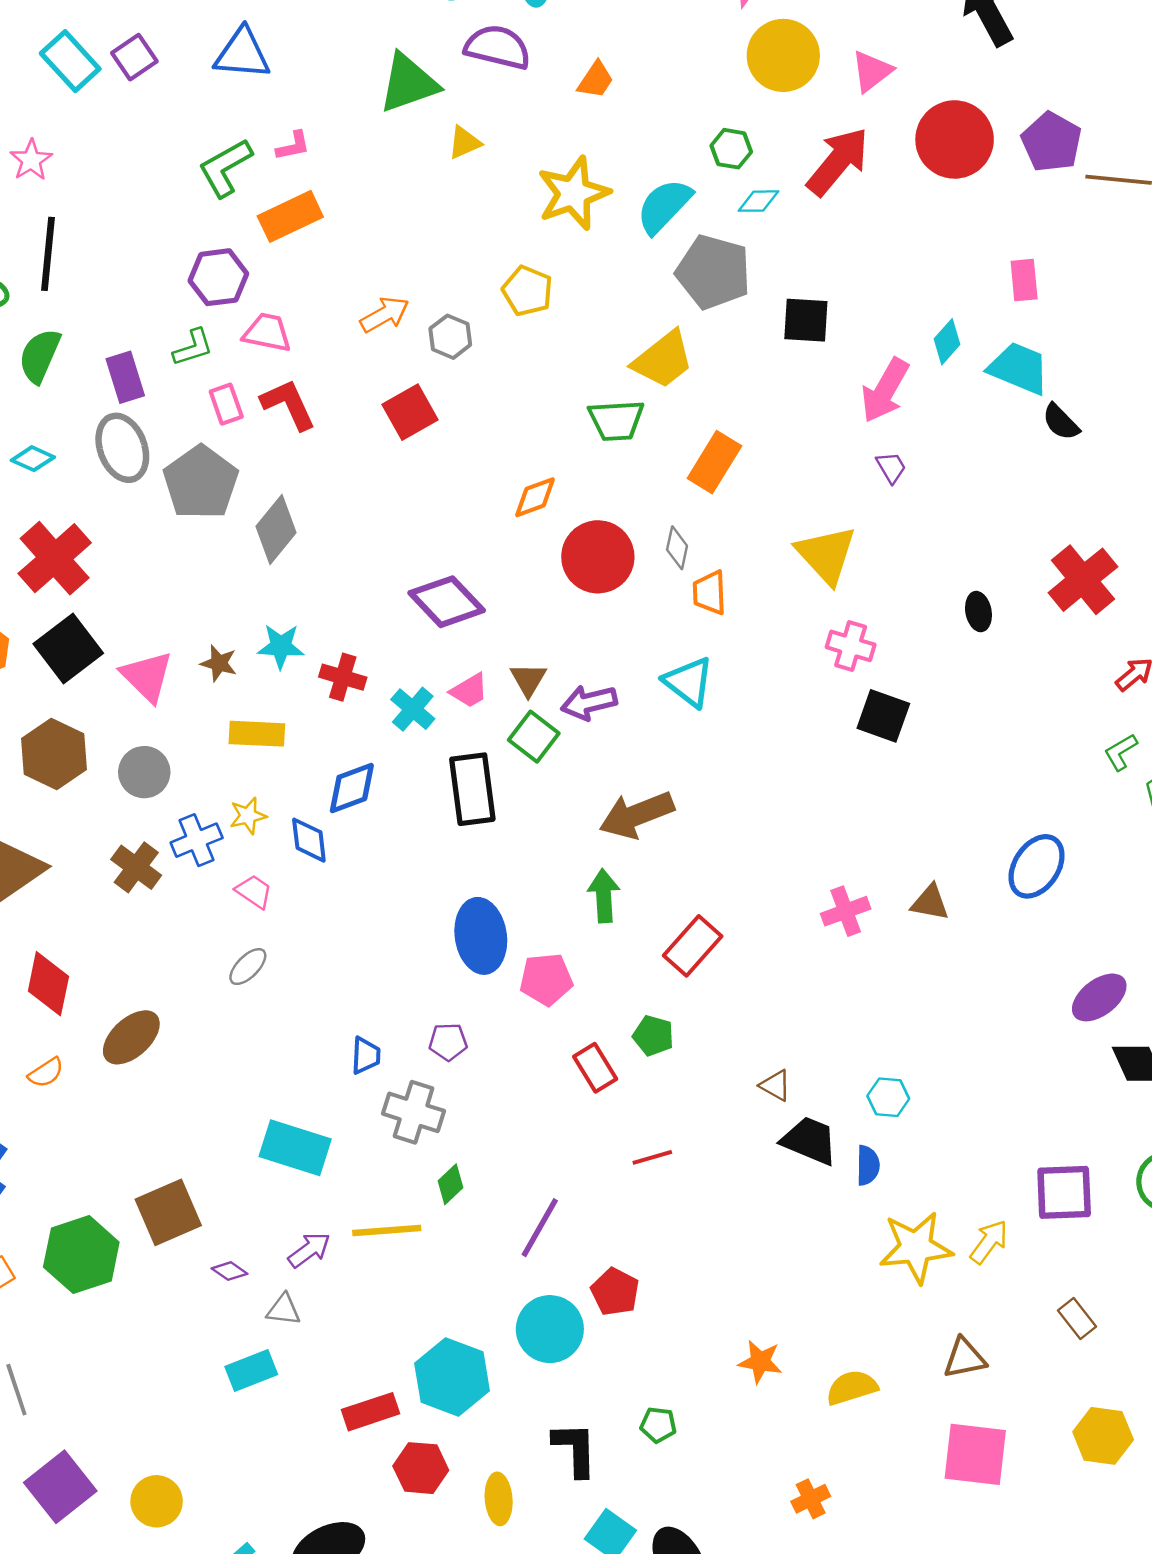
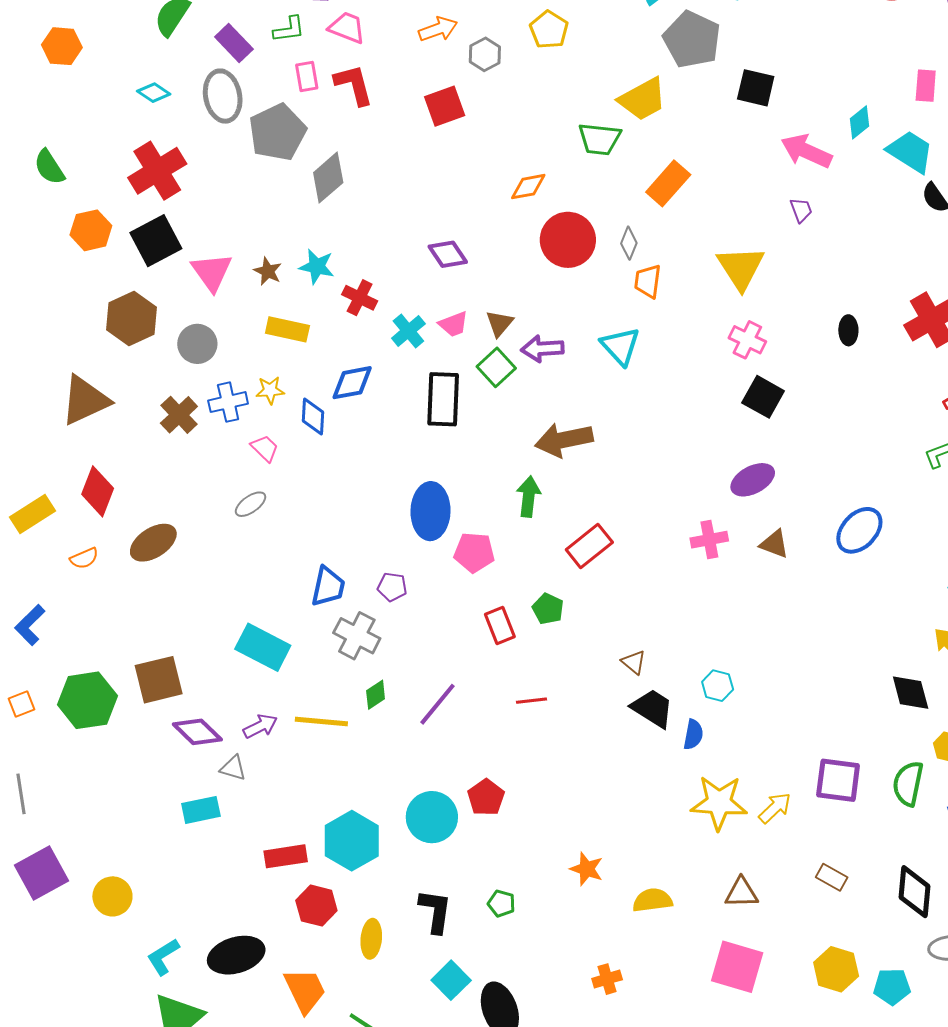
purple rectangle: (125, 377) -> (234, 43), turned -36
pink arrow: (885, 390) -> (806, 151), turned 75
purple diamond: (447, 602) -> (448, 254), size x0.7
purple ellipse: (1099, 997) -> (753, 480), moved
blue trapezoid: (366, 1055) -> (328, 587), size x1.4
purple line: (540, 1228) -> (437, 704), moved
purple diamond: (230, 1271) -> (197, 732), size x1.8
brown rectangle: (1077, 1318) -> (832, 877), turned -32

